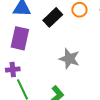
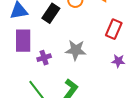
purple cross: (13, 70) -> (44, 58), moved

